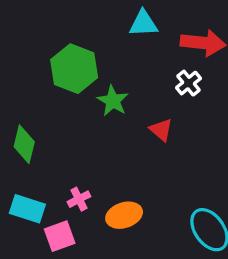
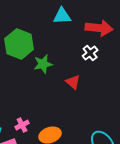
green star: (113, 101) -> (43, 64), turned 30

